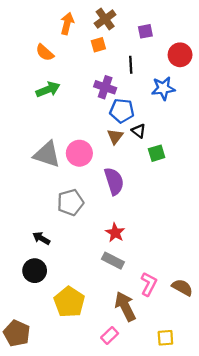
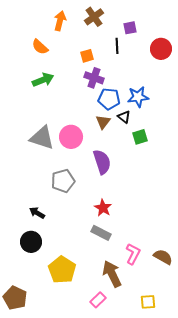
orange square: (98, 45) -> (87, 56), moved
black line: (131, 65) -> (117, 46), moved
blue star: (163, 88) -> (138, 97), moved

